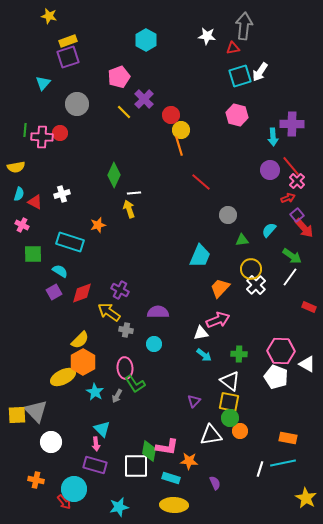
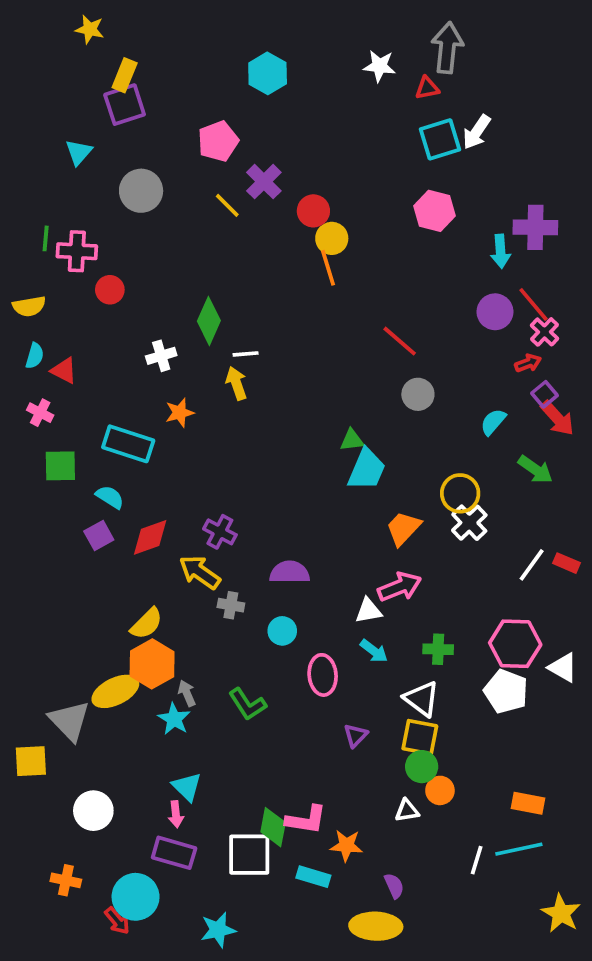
yellow rectangle: (68, 41) -> (125, 75), turned -48
red circle: (60, 133) -> (110, 290), moved
red line: (201, 182) -> (400, 341), moved
white cross: (62, 194) -> (161, 356), moved
green triangle: (242, 240) -> (352, 440), moved
white line: (290, 277) -> (532, 565), moved
pink ellipse: (125, 368) -> (323, 675), moved
gray arrow: (117, 396) -> (187, 693), moved, turned 128
gray triangle: (36, 411) -> (70, 721), moved
white triangle: (211, 435) -> (407, 811), moved, size x0.6
yellow ellipse: (174, 505) -> (376, 926), moved

